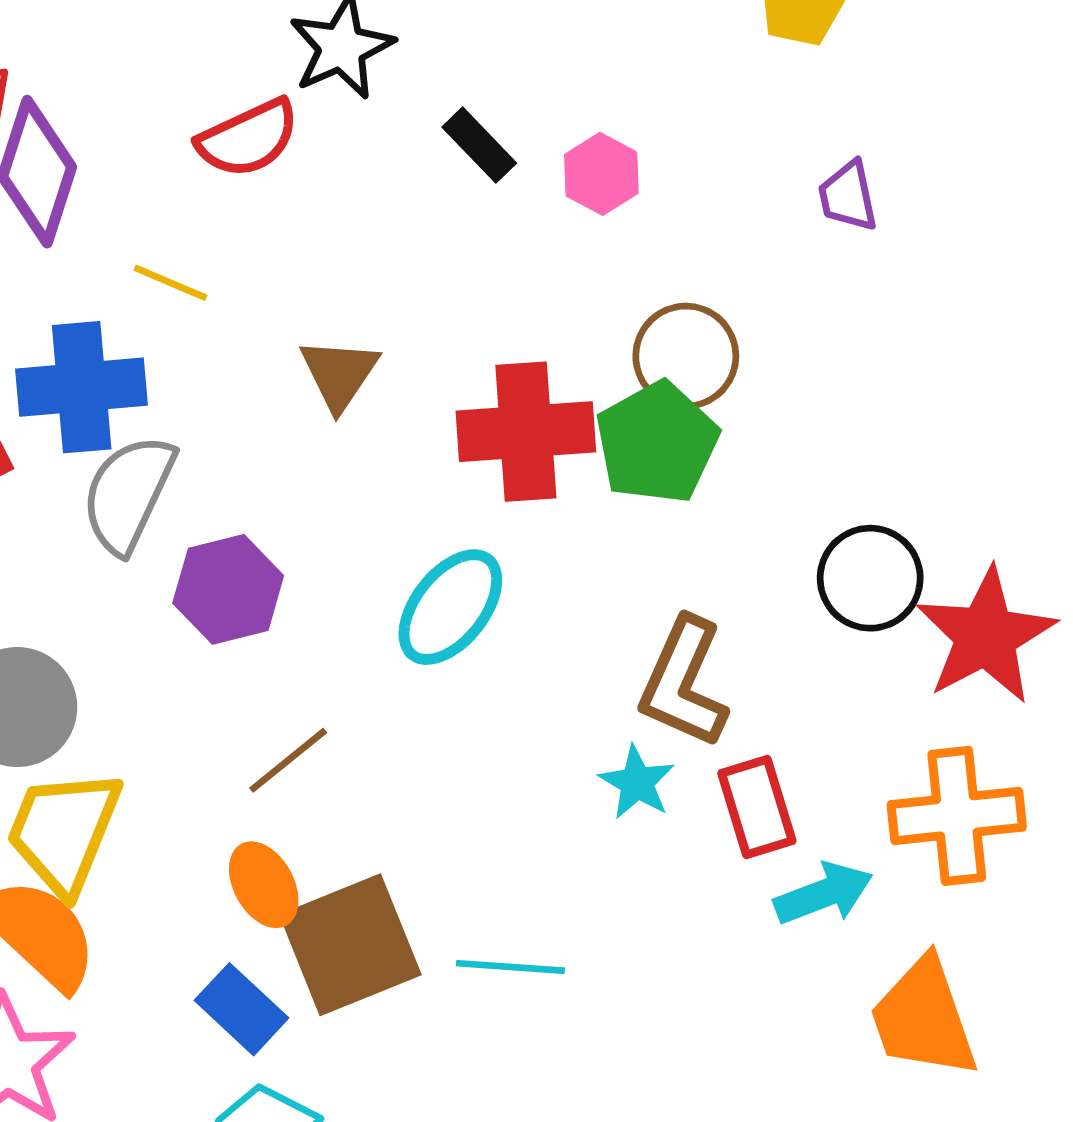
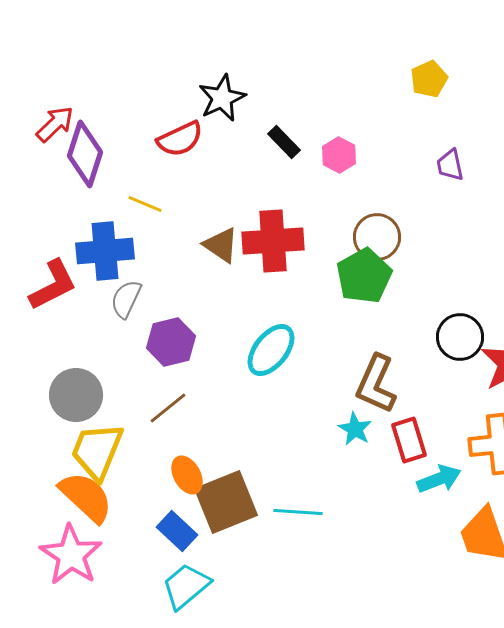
brown triangle: (339, 374) -> (221, 245), turned -30
red cross: (526, 432) -> (273, 241), moved
gray semicircle: (128, 494) -> (126, 299), size x0.7
brown line: (288, 760) -> (168, 408), moved

